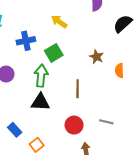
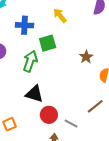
brown line: (78, 89) -> (95, 106), moved, turned 36
black triangle: (40, 102) -> (34, 94), moved
gray line: (106, 122) -> (71, 124), moved

